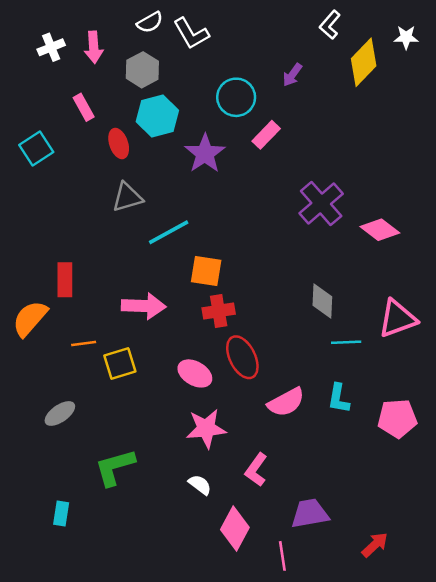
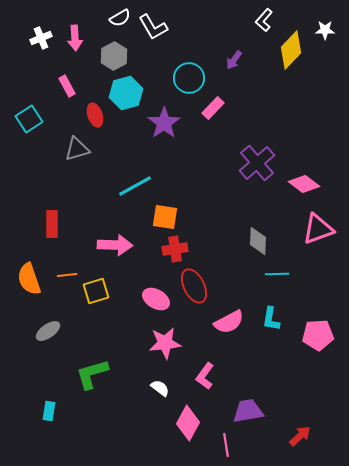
gray triangle: (127, 197) -> (77, 149), moved
orange semicircle: (30, 318) -> (29, 279), moved, turned -60
pink triangle: (397, 318) -> (318, 229), moved

